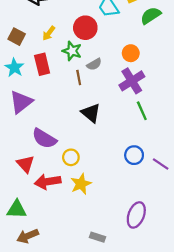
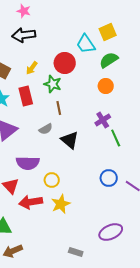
green semicircle: (151, 16) -> (109, 60), moved
gray semicircle: (94, 64) -> (46, 129), moved
purple cross: (132, 81) -> (103, 120), moved, size x0.7
purple semicircle: (44, 138) -> (28, 163), turned -30
purple ellipse: (136, 215) -> (111, 232), turned 45

